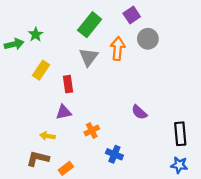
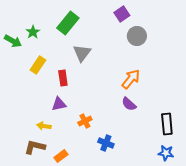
green rectangle: (90, 25) -> (68, 23), moved
green arrow: (14, 44) -> (13, 41), turned 42
orange arrow: (118, 48) -> (131, 79), moved, turned 35

